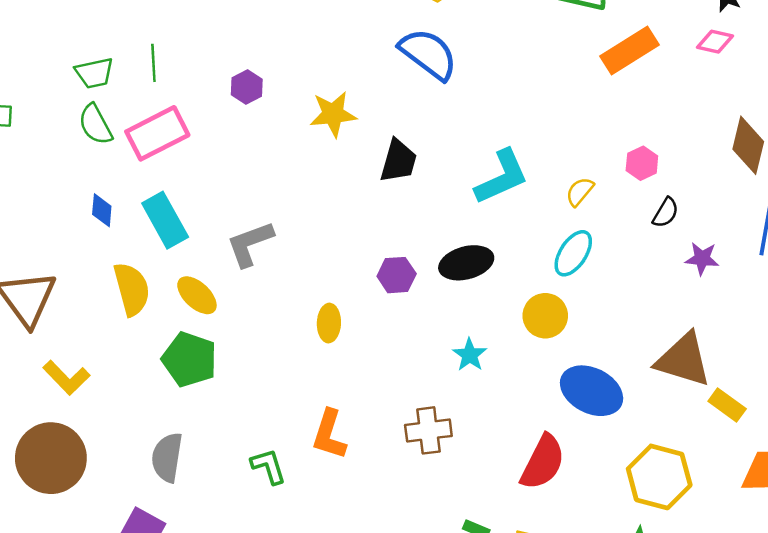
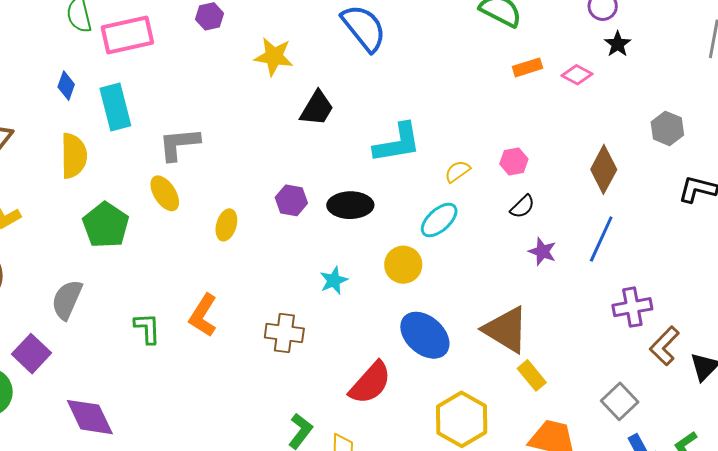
pink diamond: (715, 42) -> (577, 75), moved
orange rectangle: (629, 50) -> (528, 67), size x0.6
yellow ellipse: (197, 295) -> (165, 193), moved

